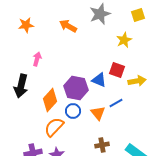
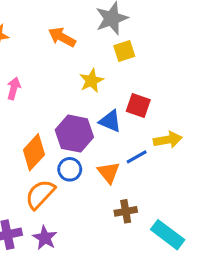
yellow square: (138, 15) -> (124, 51), moved
yellow star: (124, 40) -> (92, 81), moved
yellow arrow: (137, 81) -> (168, 140), moved
brown cross: (102, 145) -> (126, 211), moved

